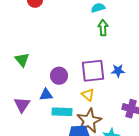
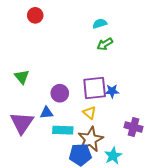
green arrow: (103, 28) -> (105, 44), turned -119
blue star: (118, 71) -> (112, 91), moved
purple triangle: (22, 105) -> (22, 123), size x1.4

